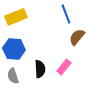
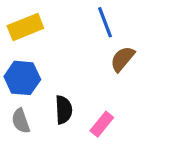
pink rectangle: (64, 67) -> (102, 124), moved

